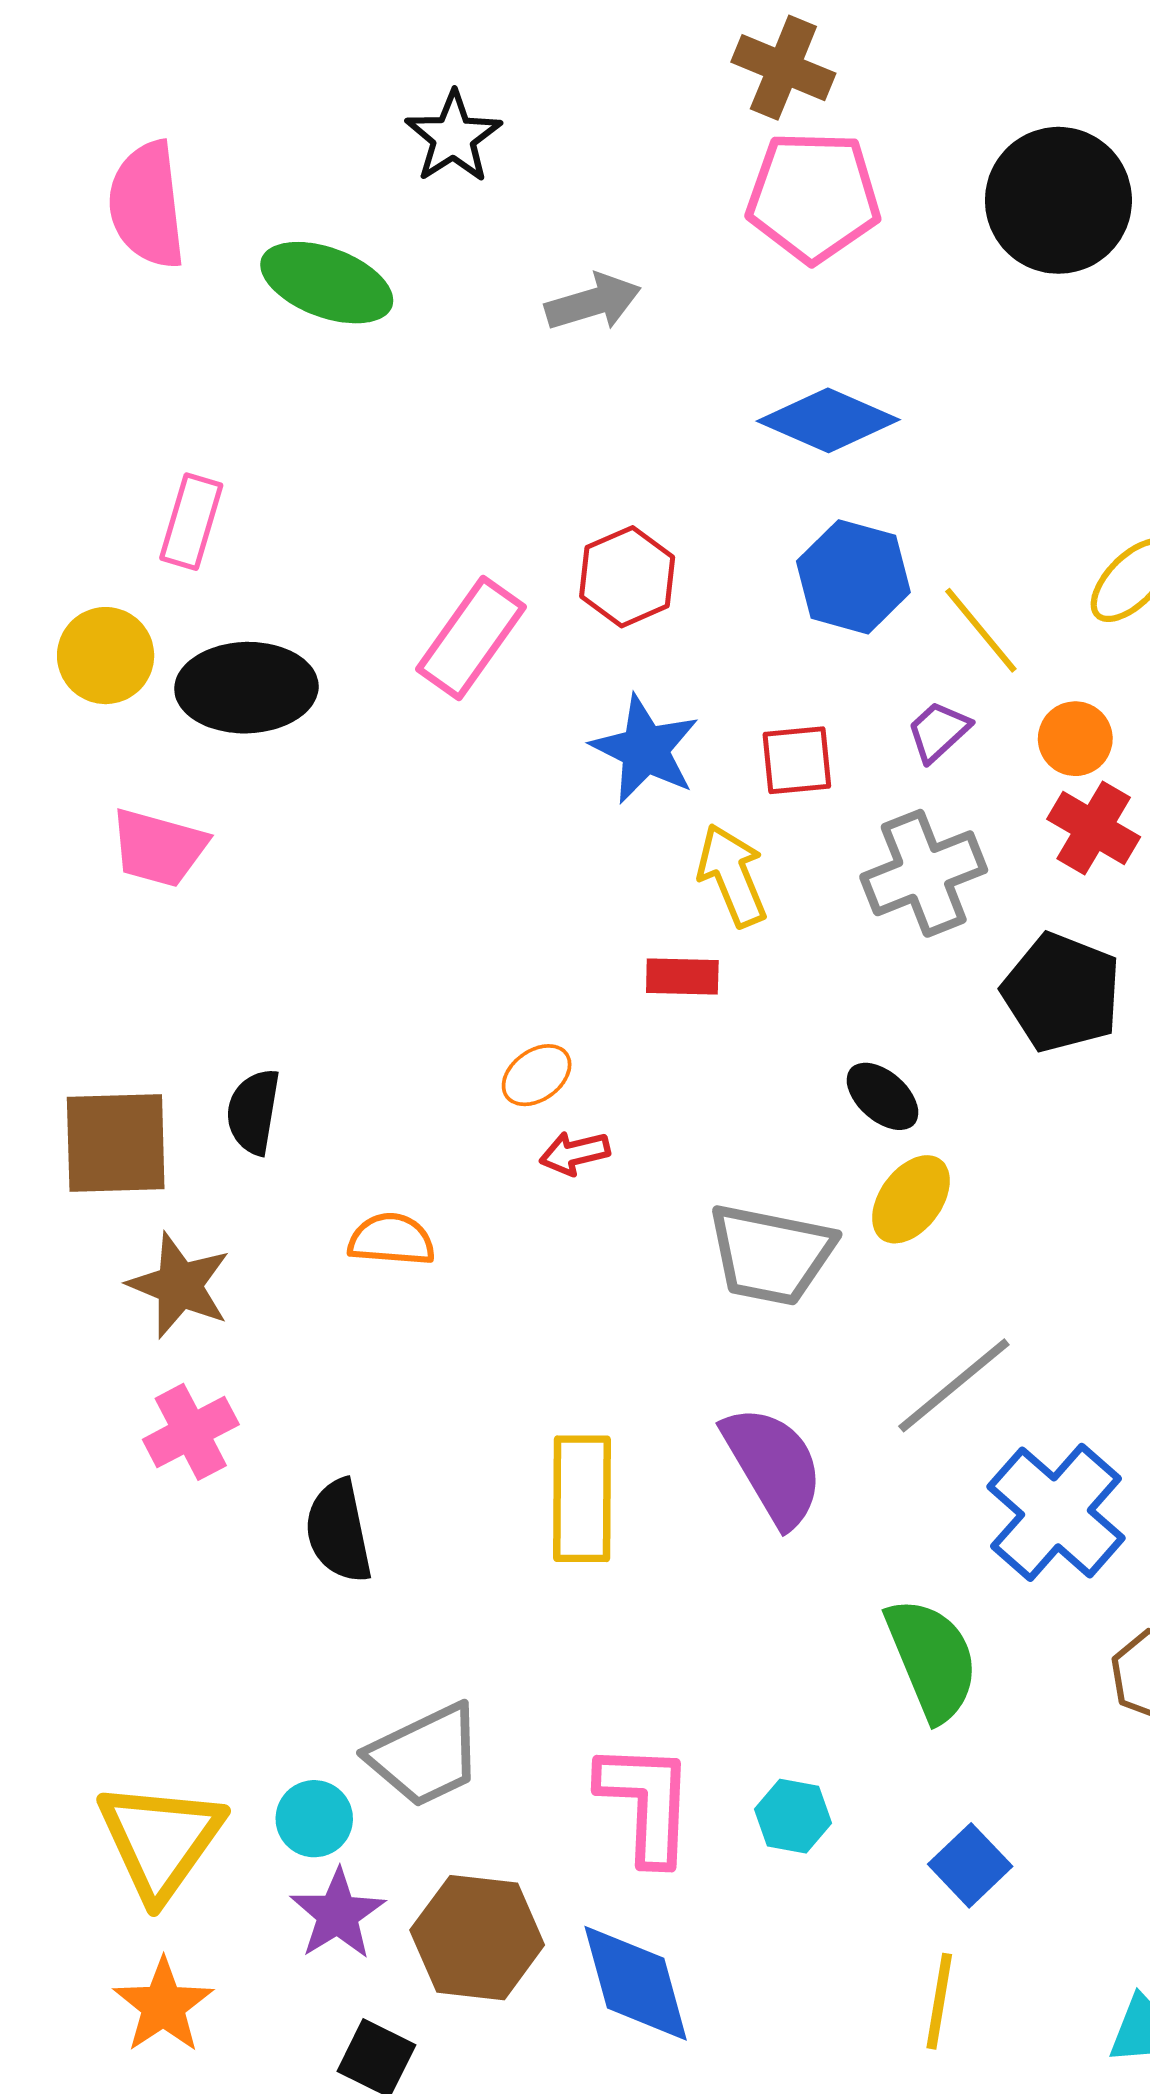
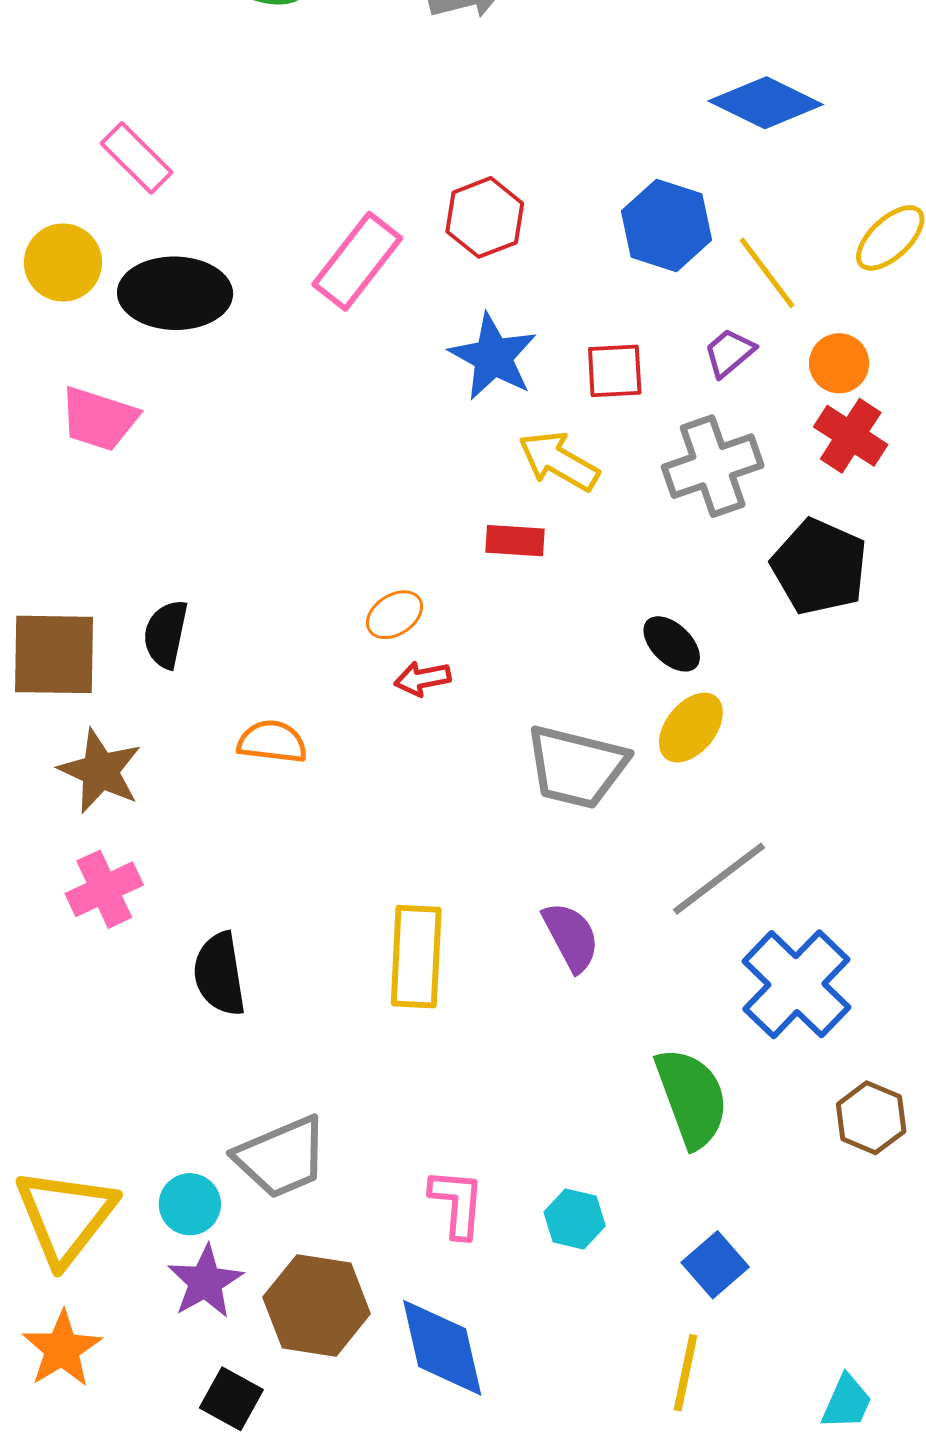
blue diamond: (828, 420) -> (766, 103), moved
pink rectangle: (191, 522) -> (137, 158), turned -64
yellow arrow: (732, 875) -> (559, 461), turned -40
purple semicircle: (773, 1466) -> (571, 937), size x0.7
pink L-shape: (646, 1803) -> (457, 1203), size x0.7

